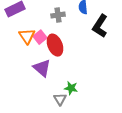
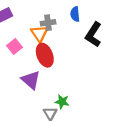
orange triangle: (27, 36) -> (39, 34), moved
pink square: (40, 37) -> (15, 46), moved

